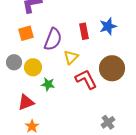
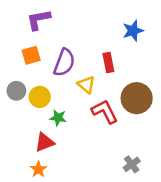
blue star: (108, 26) -> (133, 31), moved
red rectangle: (84, 31) -> (108, 63), moved
yellow triangle: (71, 57) -> (86, 85), turned -35
red triangle: (26, 102) -> (45, 142), moved

